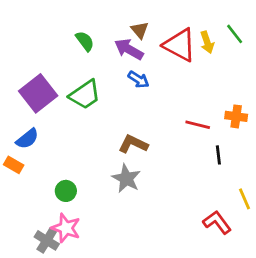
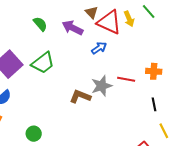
brown triangle: (140, 30) -> (92, 12), moved
blue arrow: (138, 79) -> (99, 48), moved, turned -63
black line: (218, 155) -> (154, 104), moved
gray star: (126, 178) -> (102, 86), moved, turned 30

